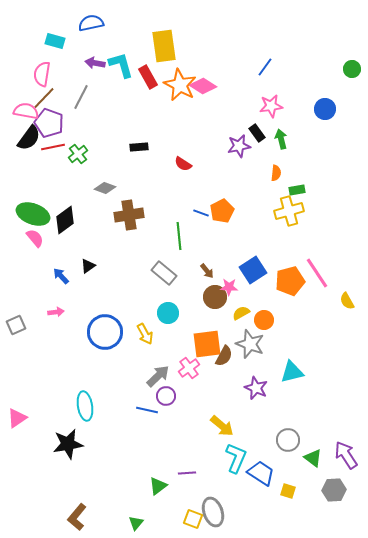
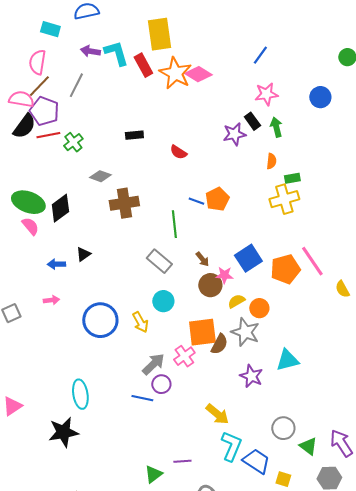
blue arrow: (61, 276) -> (56, 264), turned -48

